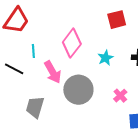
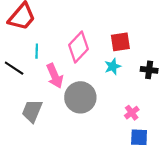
red square: (117, 20) -> (120, 42), moved
pink cross: (120, 96) -> (132, 113), moved

